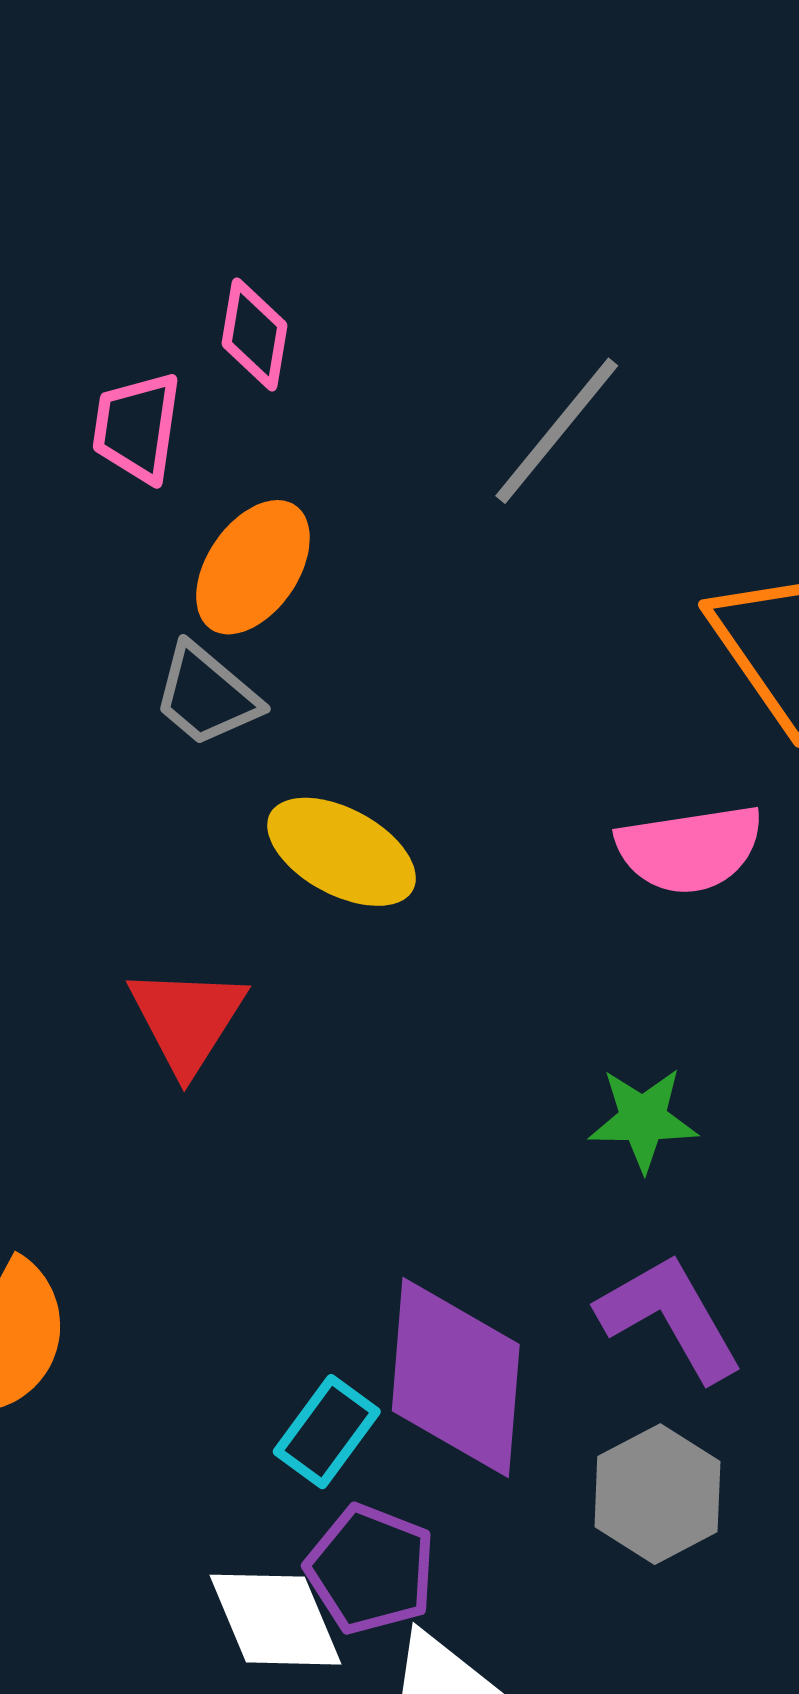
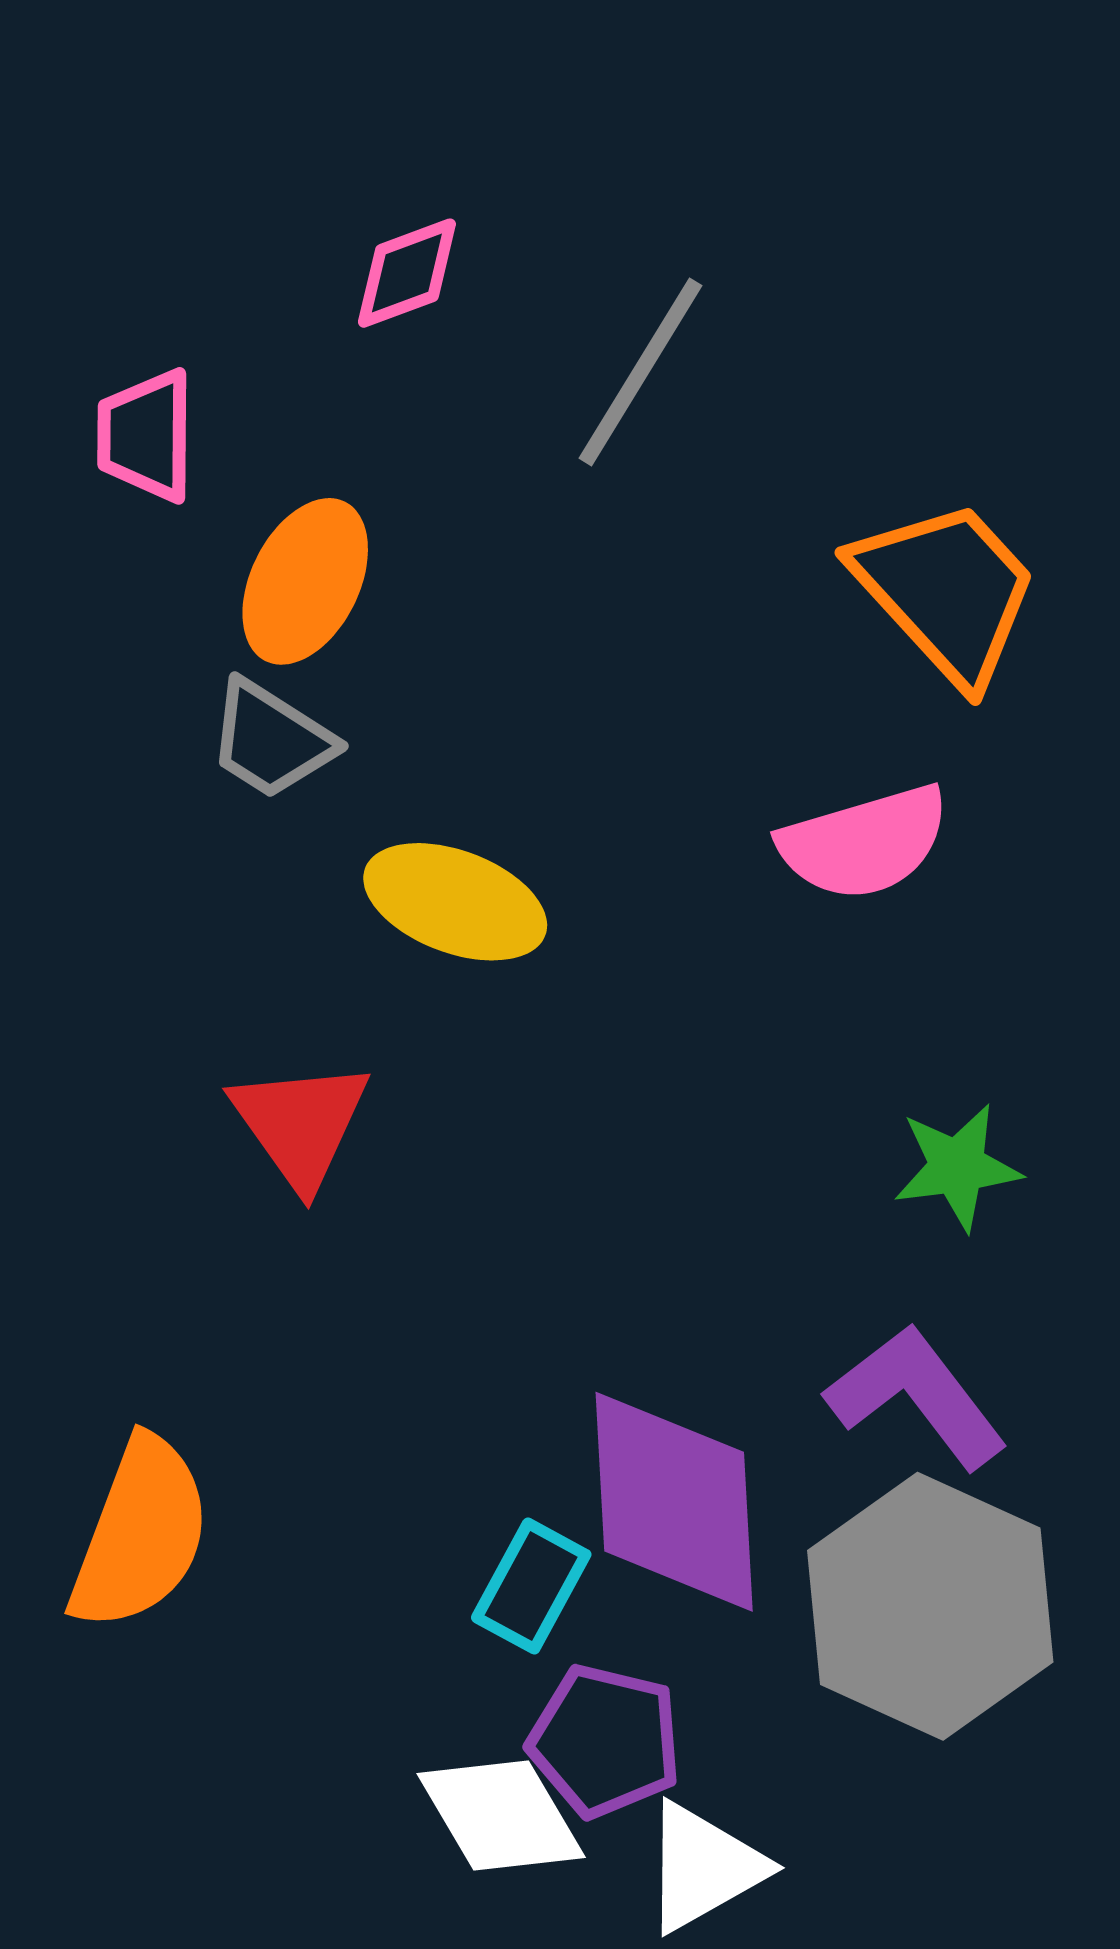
pink diamond: (255, 335) -> (407, 273), moved, turned 68
green star: (643, 1119) -> (957, 1167), moved
gray hexagon: (657, 1494) -> (930, 1606), size x1.6

